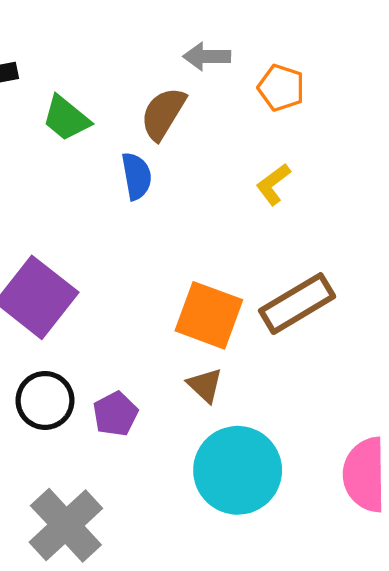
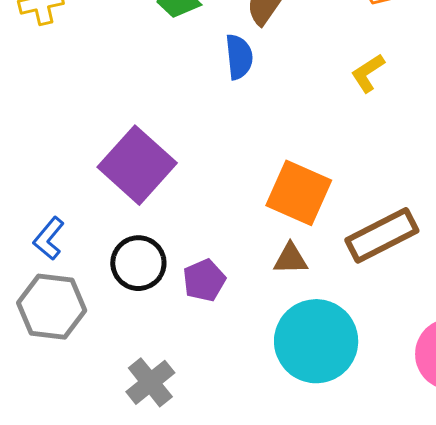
brown rectangle: (297, 304) -> (382, 235), moved
brown triangle: (205, 385) -> (291, 259), turned -48
gray cross: (66, 525) -> (150, 382), size x0.7

